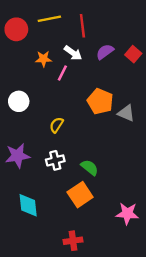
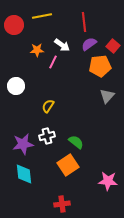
red line: (82, 26) -> (84, 22), moved
orange pentagon: (100, 101) -> (100, 66), moved, turned -30
gray triangle: (126, 113) -> (107, 96), turned 49
purple star: (18, 156) -> (23, 144), moved

